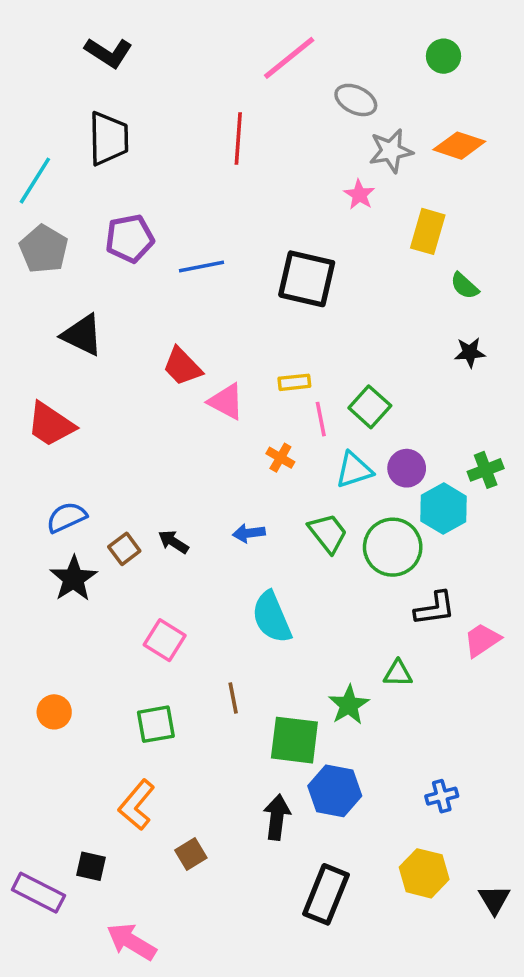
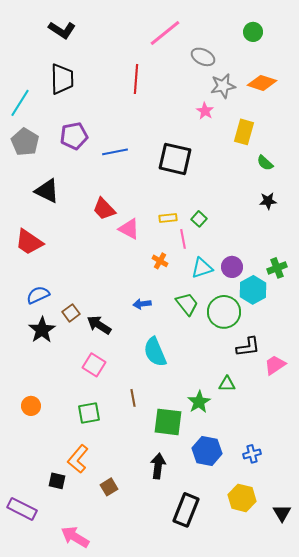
green square: (370, 407) -> (199, 219), moved, size x0.7
black arrow: (173, 542) -> (99, 325), moved, size x1.4
blue hexagon: (335, 791) -> (207, 451), moved
black square: (91, 866) -> (57, 481), moved

